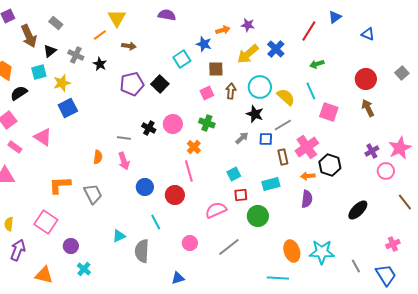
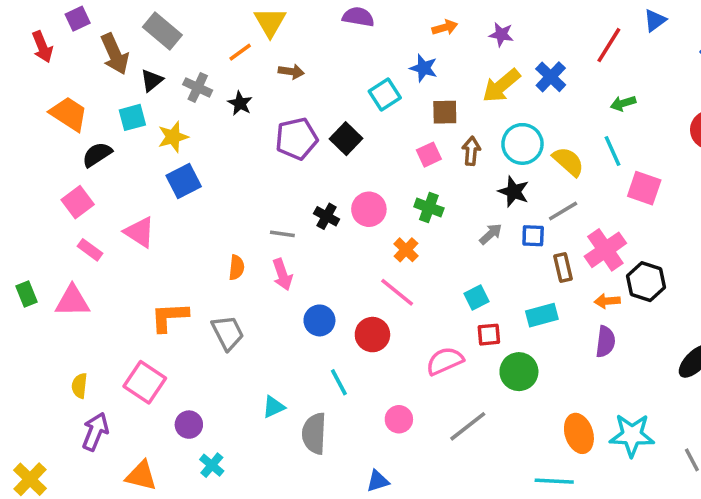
gray rectangle: (56, 23) -> (162, 31), size x1.5
orange arrow: (223, 30) -> (445, 27), moved
pink line: (189, 171) -> (397, 292), turned -35

